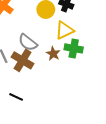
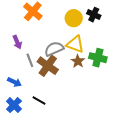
yellow triangle: (64, 30) -> (75, 44), moved, turned 42
gray semicircle: (28, 42) -> (54, 49), turned 114

